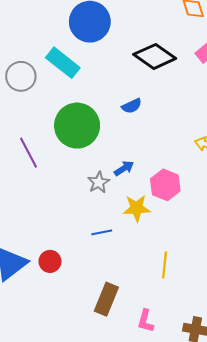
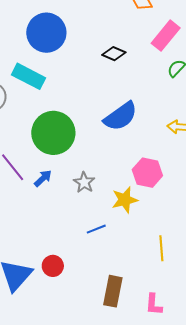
black diamond: (155, 56) -> (114, 54), size x0.6
blue semicircle: (132, 106) -> (121, 116), moved, size x1.8
blue arrow: (124, 168) -> (43, 178), moved

